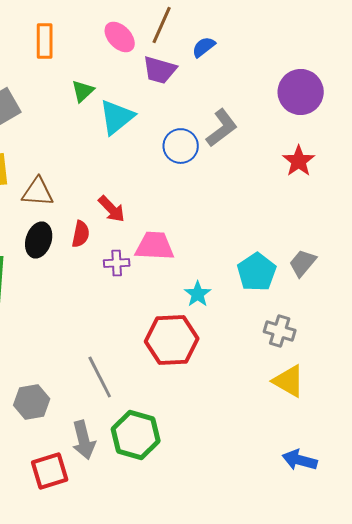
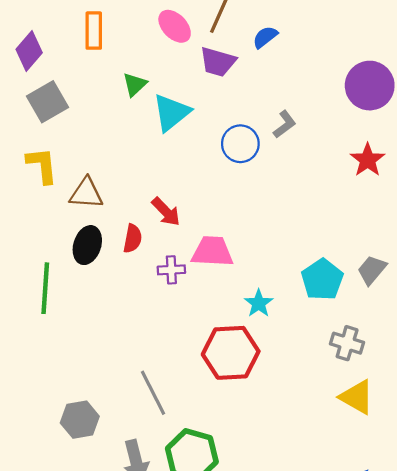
gray L-shape: (222, 128) -> (285, 124), size x0.7

